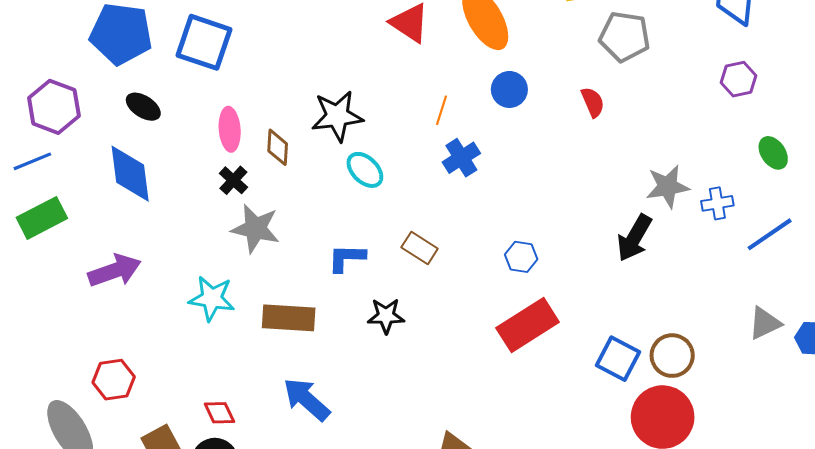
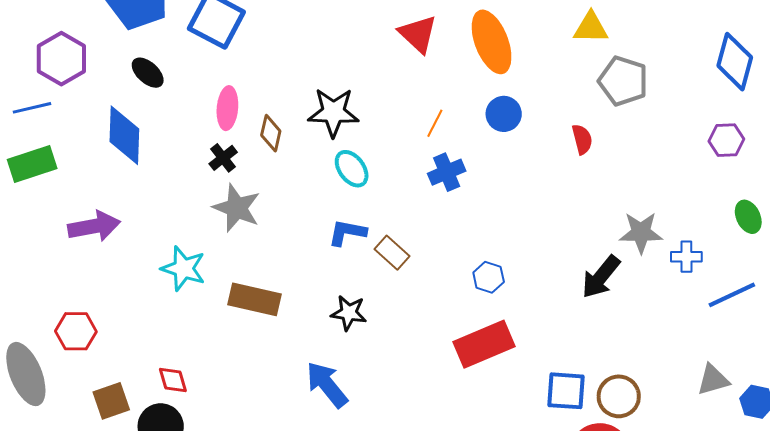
blue L-shape: (347, 258) -> (347, 233), moved
blue square: (618, 359) -> (566, 391), turned -33
blue arrow: (307, 399) -> (327, 385), moved

